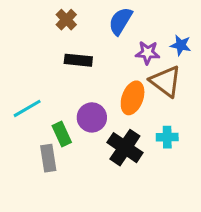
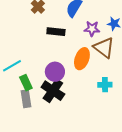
black rectangle: (78, 60) -> (56, 32), moved
green rectangle: (62, 134) -> (26, 83), moved
black cross: (125, 148) -> (53, 91), moved

